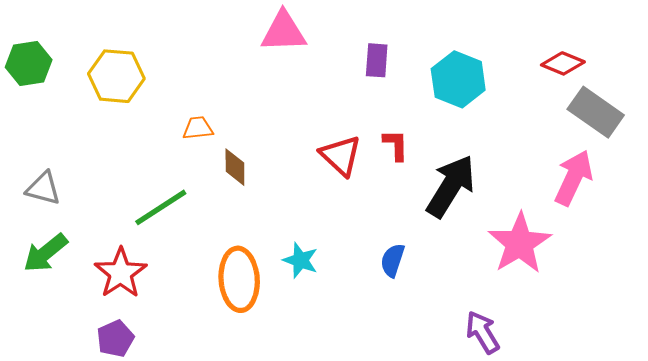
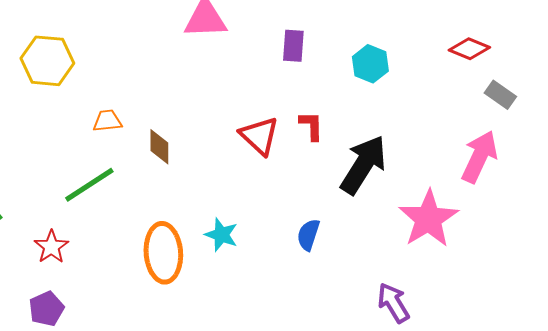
cyan hexagon: (458, 79) -> (370, 64), size x0.7
gray rectangle: (596, 112) -> (500, 95), size x0.6
orange trapezoid: (198, 128) -> (107, 121), moved
red star: (121, 273) -> (51, 247), size x0.7

